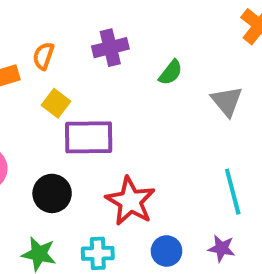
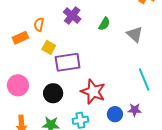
purple cross: (110, 48) -> (72, 15), turned -30
purple star: (222, 248) -> (135, 110), moved

